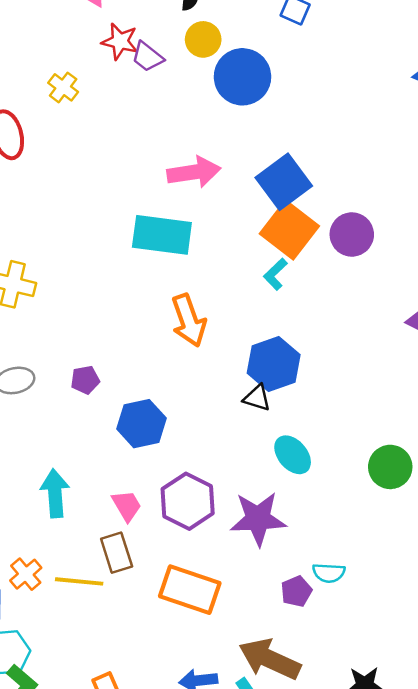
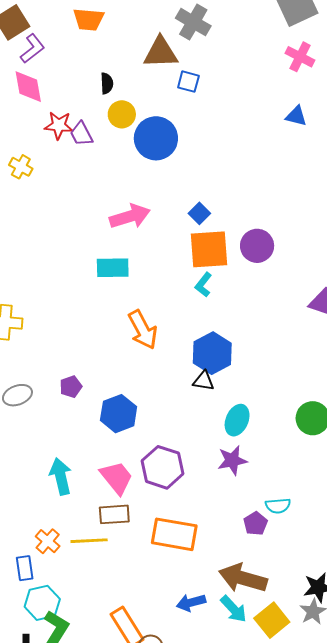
purple trapezoid: (147, 57) -> (81, 134), turned 32
blue square: (284, 182) -> (199, 213), size x0.5
orange square: (289, 230) -> (209, 249), turned -33
cyan rectangle: (162, 235) -> (113, 268), size x0.7
cyan ellipse: (293, 455) -> (237, 420), turned 72
pink trapezoid: (127, 506) -> (117, 478), size x1.4
purple star: (258, 519) -> (232, 460), moved, size x0.7
brown rectangle: (117, 553) -> (114, 514), turned -68

